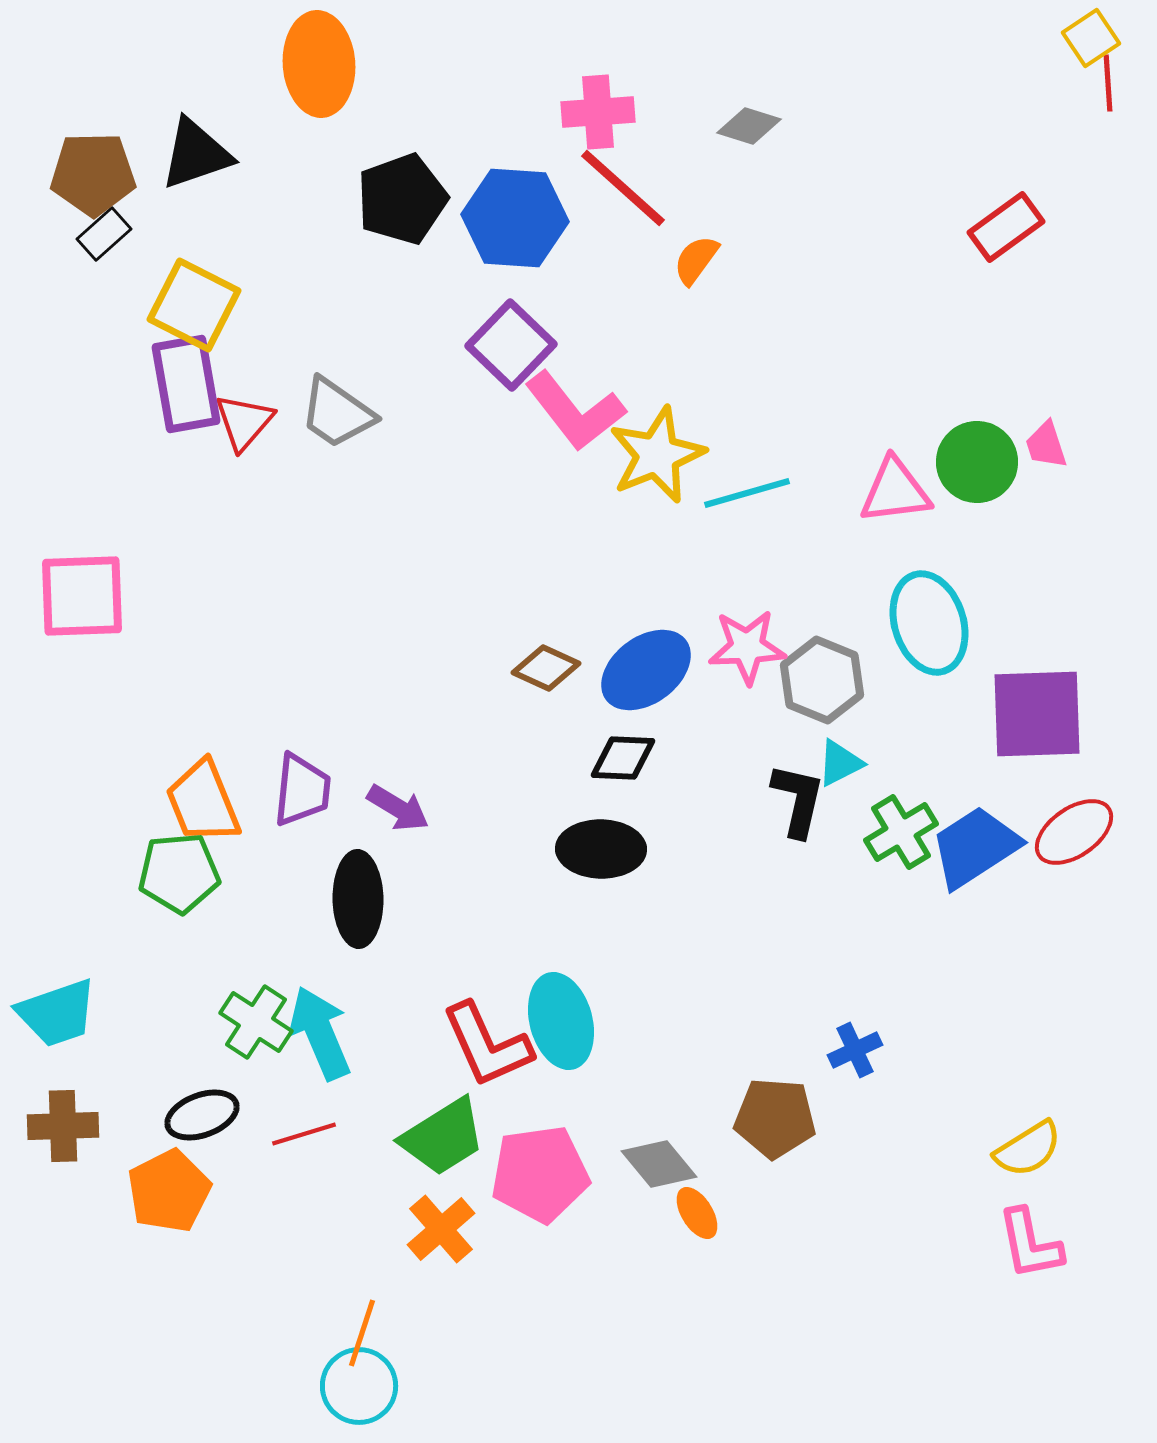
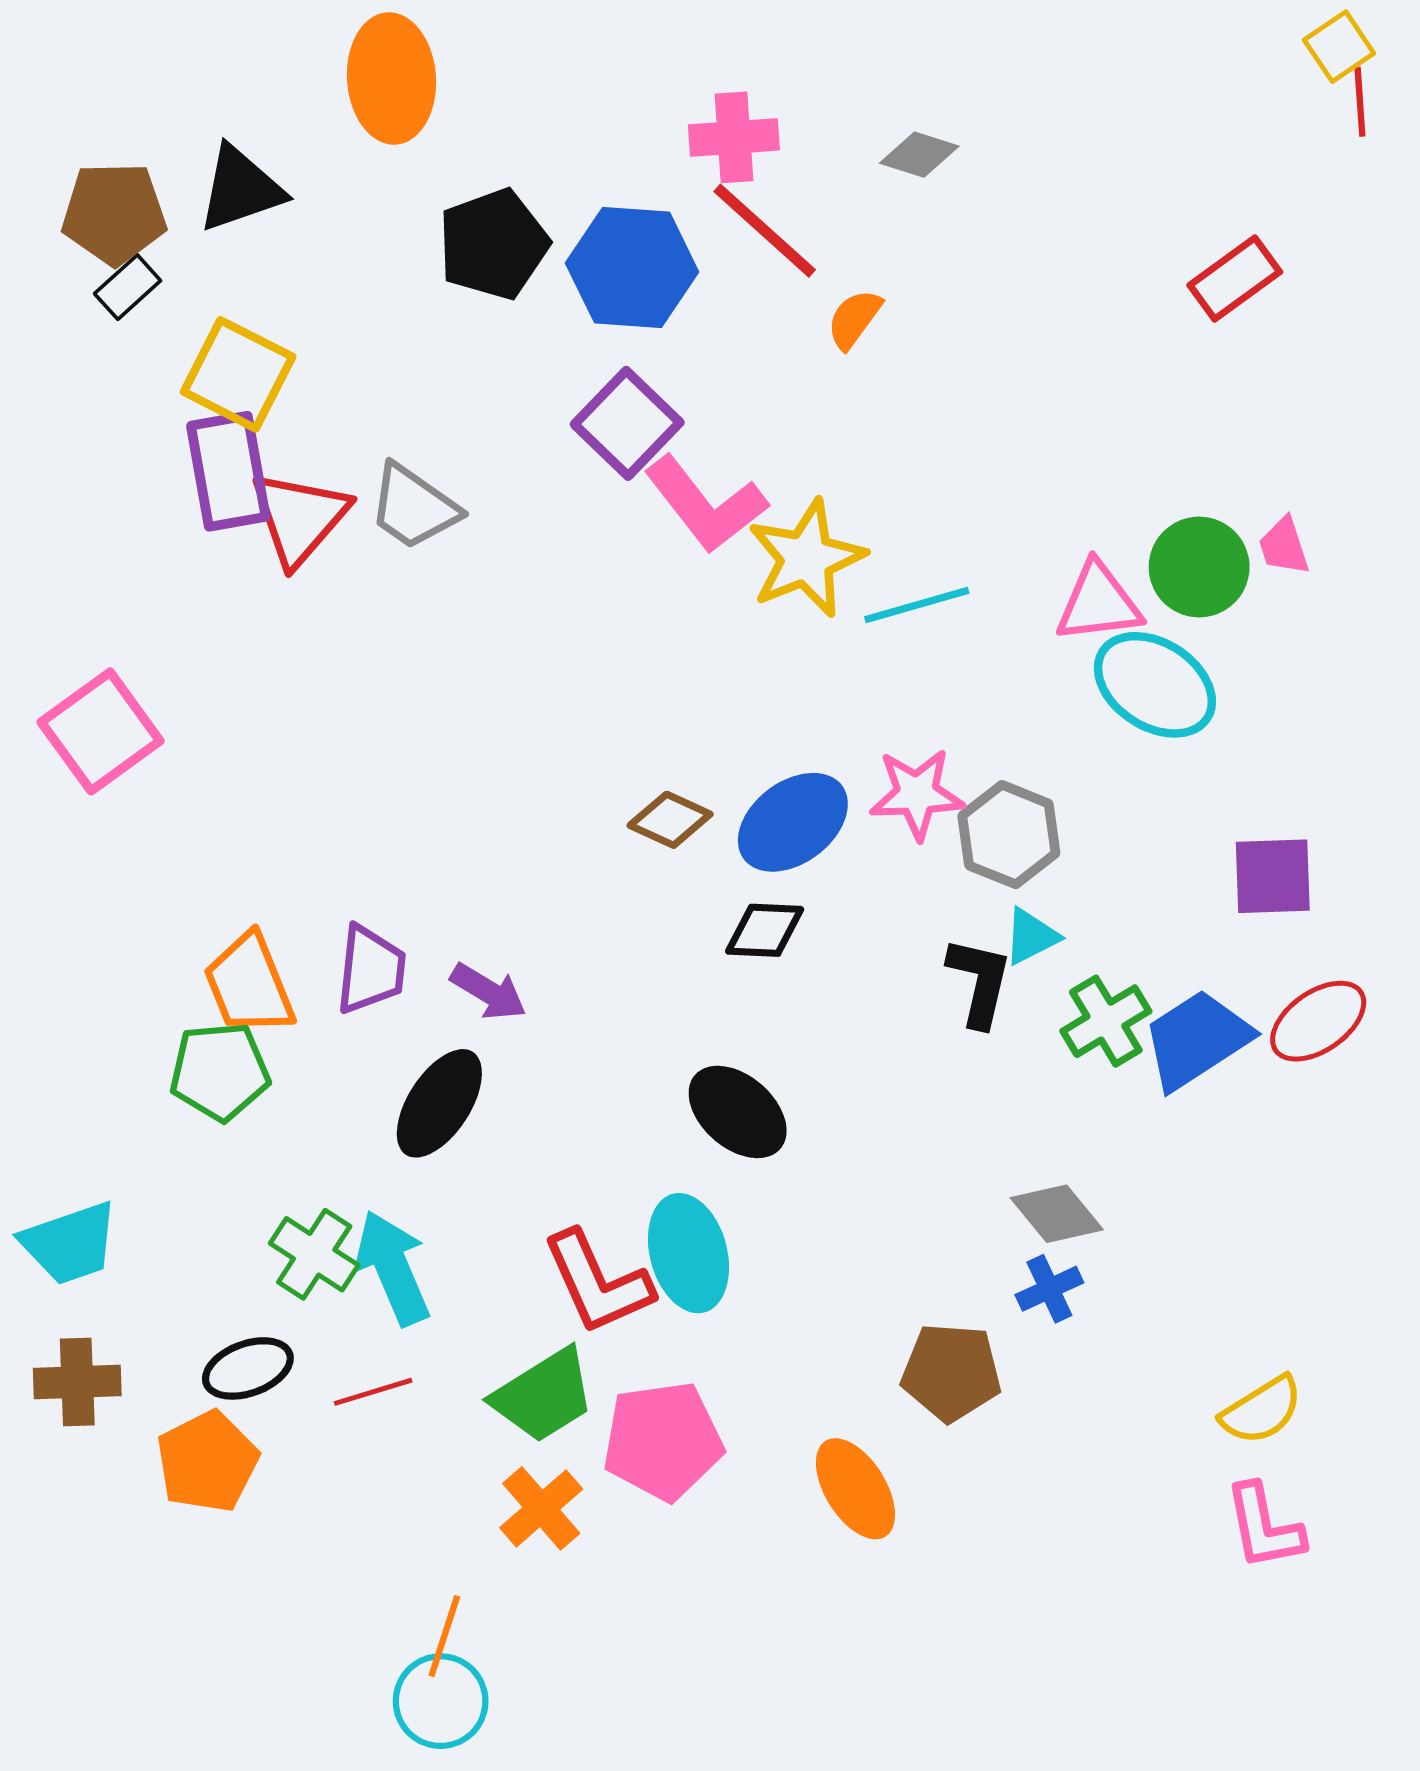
red triangle: (244, 422) -> (299, 518), size x1.4
pink square: (82, 596) -> (101, 731), turned -34
cyan ellipse: (929, 623) -> (1155, 685), moved, turned -40
purple square: (1037, 714) -> (1273, 876), size x0.7
black ellipse: (601, 849) -> (738, 1112), moved, turned 40
black ellipse: (358, 899) -> (439, 1103), turned 34
gray diamond: (659, 1164) -> (1057, 1214), moved
orange ellipse: (697, 1213) -> (855, 1489), size x1.6

